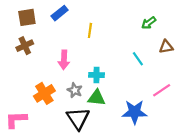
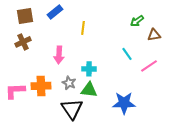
brown triangle: (166, 47) -> (154, 35), moved
pink line: (162, 90) -> (149, 66), moved
orange cross: (44, 93) -> (41, 86), turned 30
pink L-shape: (16, 120) -> (15, 91), moved

